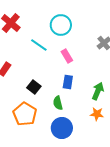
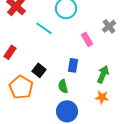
pink rectangle: (67, 56) -> (87, 39), moved
orange pentagon: (25, 114) -> (21, 87), moved

